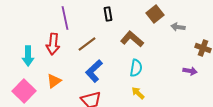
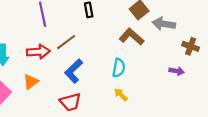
gray arrow: (178, 27) -> (164, 24), size x1.5
brown L-shape: (132, 39) -> (132, 37), moved
red arrow: (53, 44) -> (38, 52), moved, turned -100

